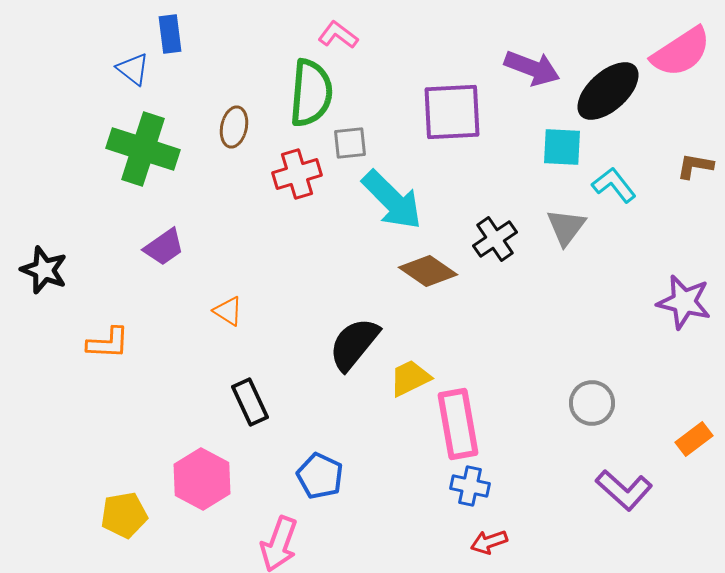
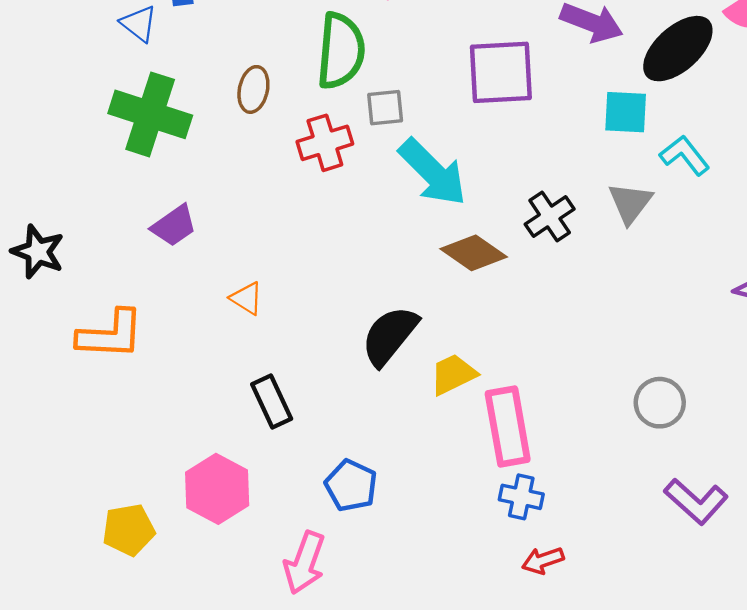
orange L-shape: (108, 343) -> (110, 335), size x1.4

